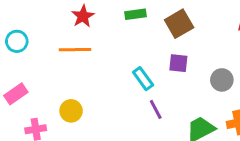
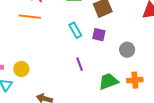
cyan rectangle: (143, 79) -> (75, 30), moved
yellow circle: (71, 111) -> (21, 69), moved

